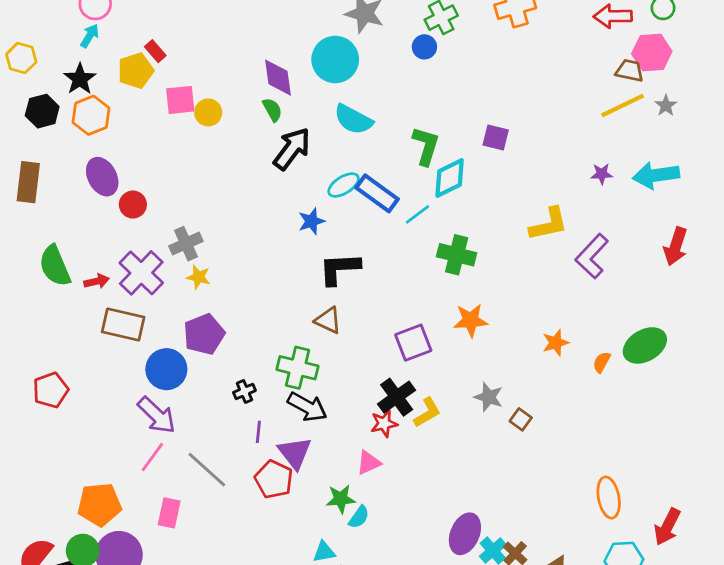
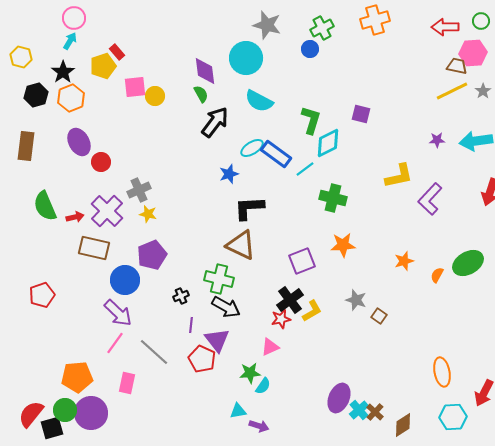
brown triangle: (328, 320) -> (241, 245), size x1.5

